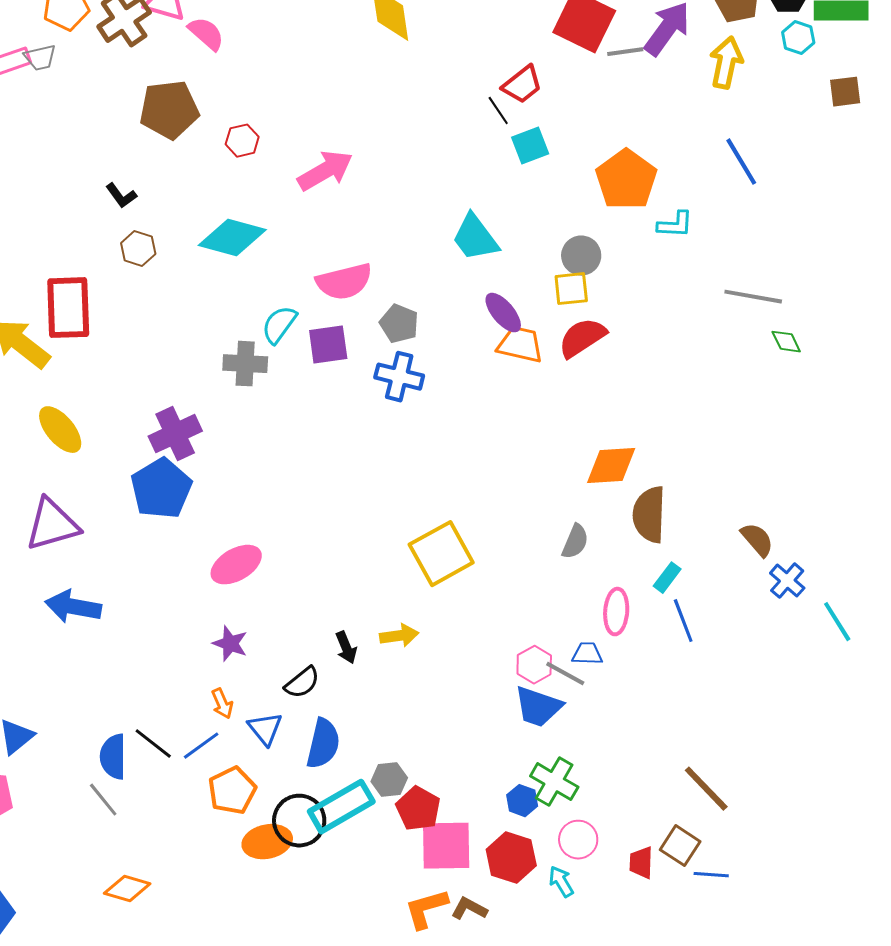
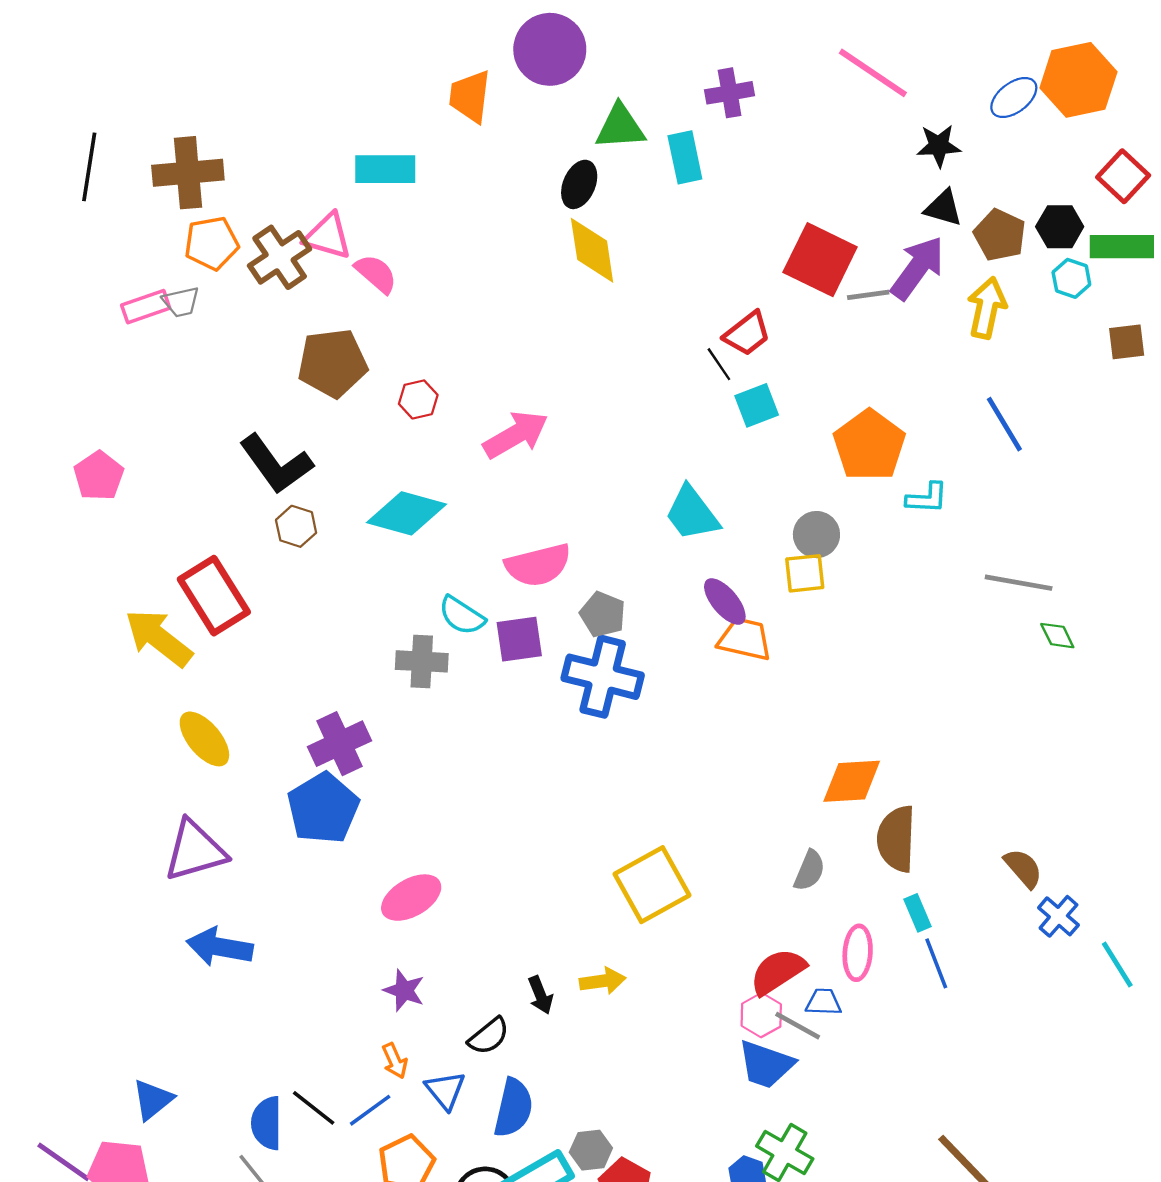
black L-shape: (121, 196) -> (276, 464), size x2.0
red rectangle: (68, 308) -> (214, 596), turned -30
cyan semicircle: (279, 325) -> (462, 616), turned -93
red semicircle: (582, 338) -> (778, 972), moved
blue cross: (399, 377) -> (603, 677), size x1.4
cyan rectangle: (667, 578) -> (918, 913), turned -60

